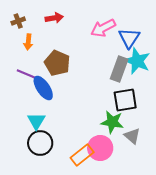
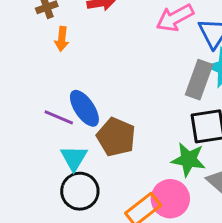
brown pentagon: (57, 63) -> (116, 137), moved
purple line: (26, 74) -> (59, 117), moved

